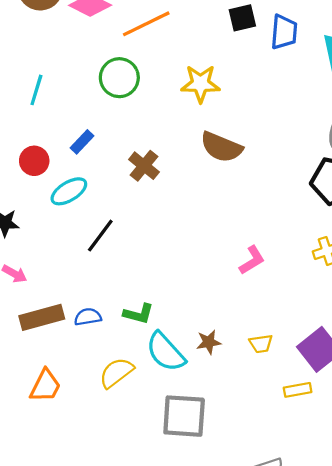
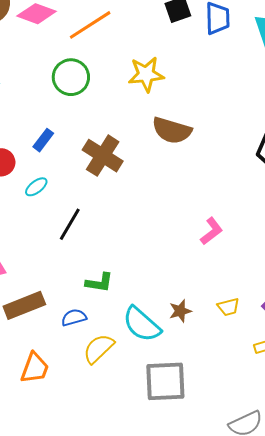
brown cross: (144, 166) -> (103, 156), size x1.4
cyan ellipse: (69, 191) -> (36, 187), size x0.7
green L-shape: (139, 314) -> (99, 283), moved
blue semicircle: (88, 317) -> (74, 317), moved

